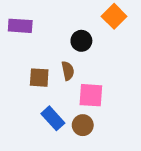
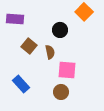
brown square: (39, 78) -> (29, 46), moved, turned 35
blue rectangle: (53, 118) -> (21, 84), moved

